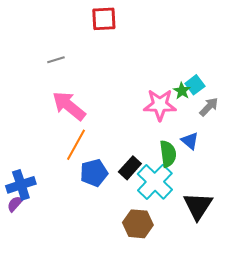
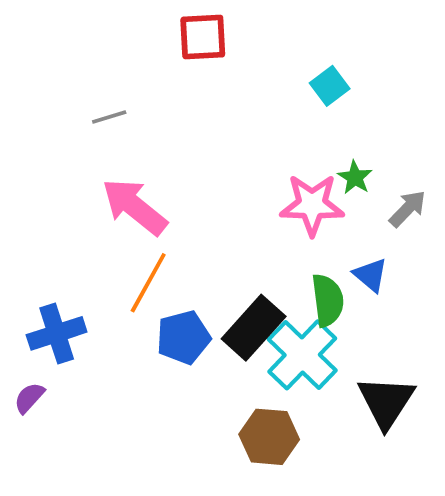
cyan square: (195, 85) -> (330, 86), moved
black rectangle: (130, 168) -> (254, 328), size x1.4
blue cross: (21, 185) -> (57, 333), moved

